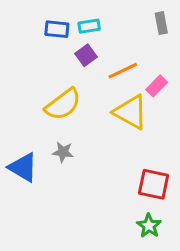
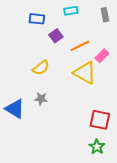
cyan rectangle: (89, 26) -> (71, 11), moved
yellow semicircle: (63, 104) -> (41, 68), size x0.7

